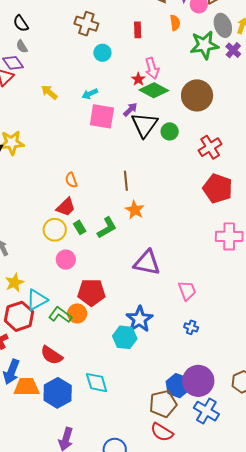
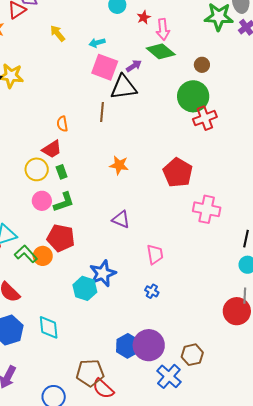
red star: (138, 79) -> (144, 17), moved
brown circle: (197, 95) -> (202, 65), size x0.5
black triangle: (144, 125) -> (124, 87), moved, turned 36
green circle: (170, 131) -> (193, 96), moved, size x1.8
brown line: (126, 181) -> (102, 112), moved
red pentagon: (218, 189) -> (178, 173), moved
orange star: (135, 210) -> (119, 165), turned -30
green L-shape: (107, 228) -> (64, 202), moved
purple triangle: (147, 263) -> (121, 219), size x0.7
brown pentagon: (163, 404) -> (90, 373), moved
blue cross: (206, 411) -> (169, 376), moved

